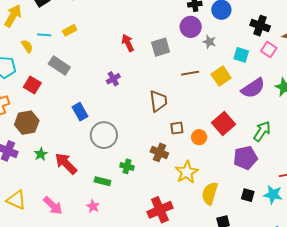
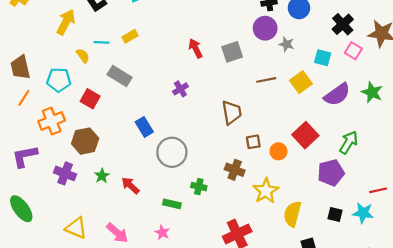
black cross: (260, 26) -> (343, 24), turned 30
red arrow: (66, 164) -> (130, 186), size x0.7

